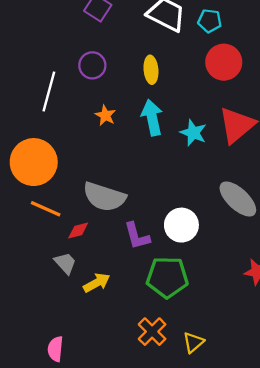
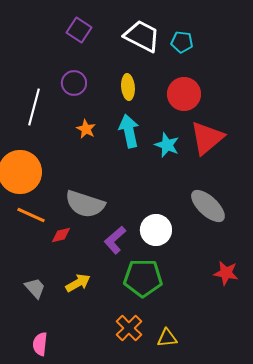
red circle: (224, 62) -> (184, 94), moved
purple L-shape: (137, 236) -> (115, 240), turned 64
gray trapezoid: (65, 263) -> (35, 288), moved
yellow triangle: (193, 342) -> (167, 338), turned 35

